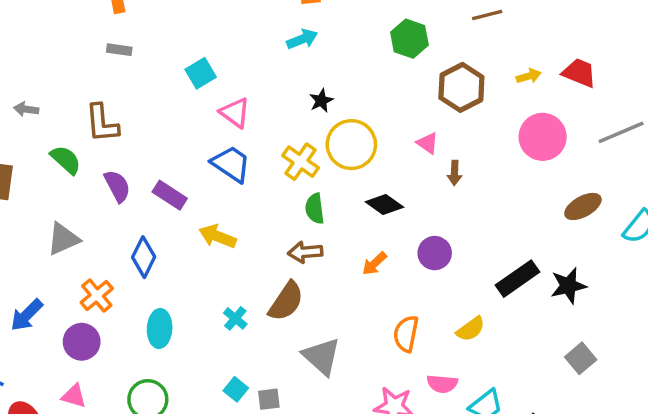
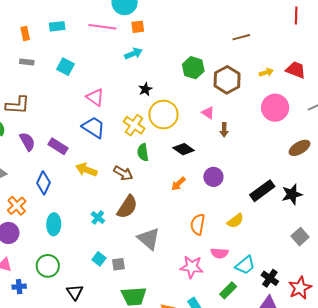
green hexagon: (409, 39) -> (193, 68), moved
cyan square: (201, 73) -> (65, 67), moved, turned -30
brown L-shape: (102, 123) -> (18, 105), turned -80
brown arrow: (305, 252) -> (123, 173), moved, turned -144

